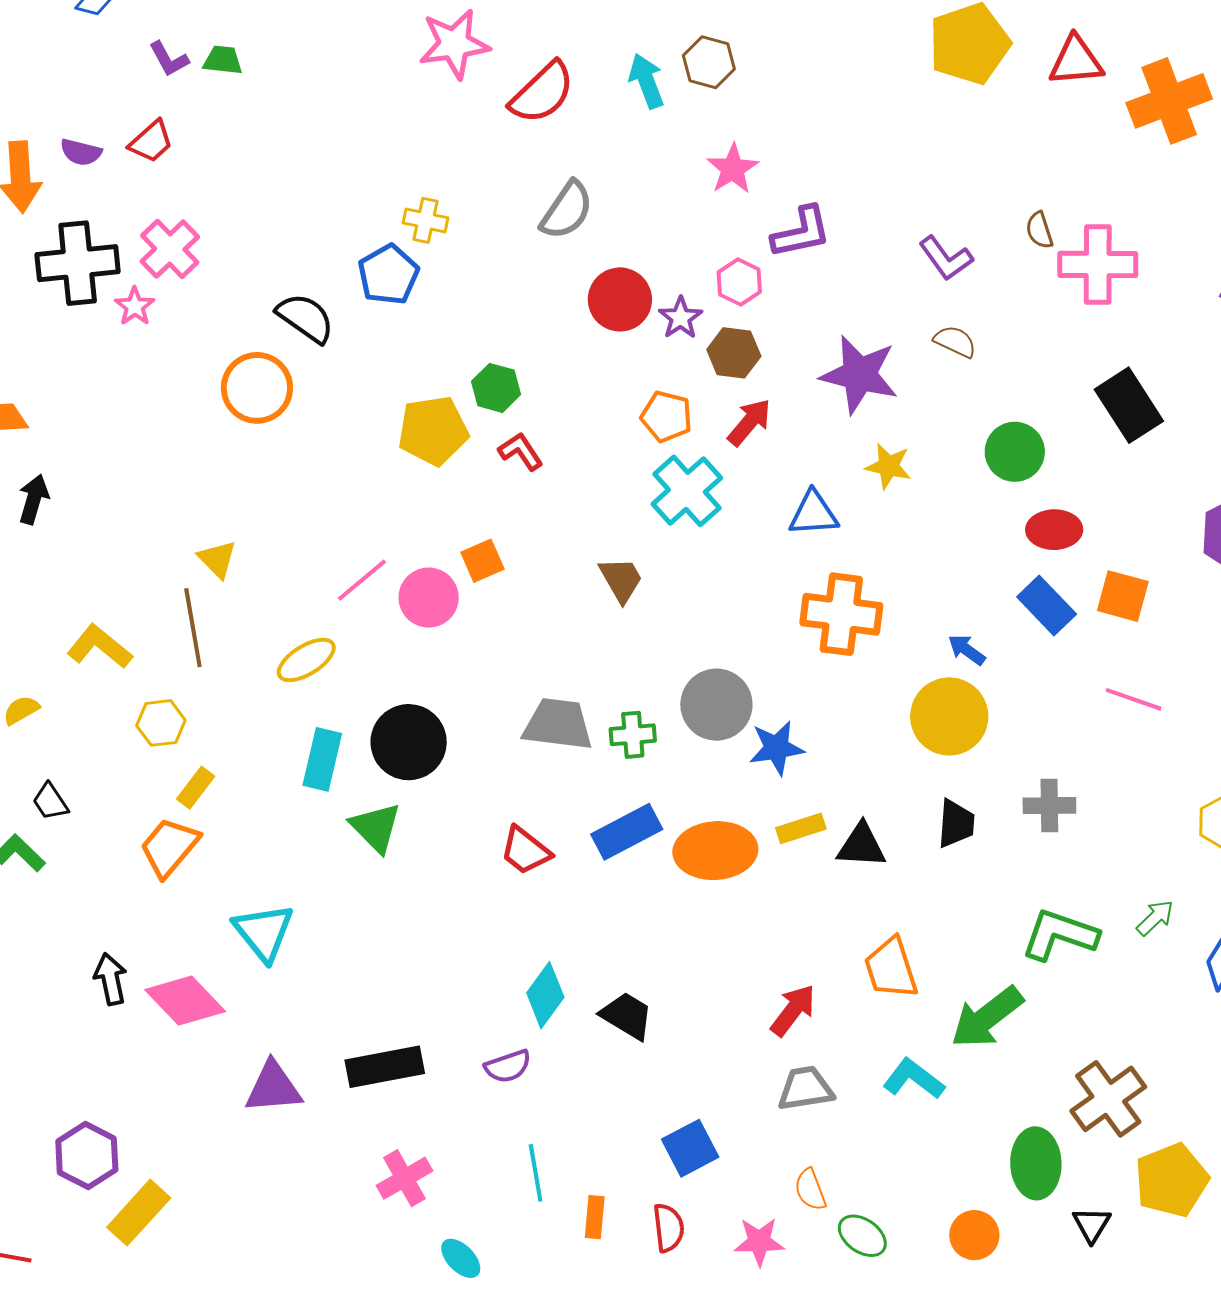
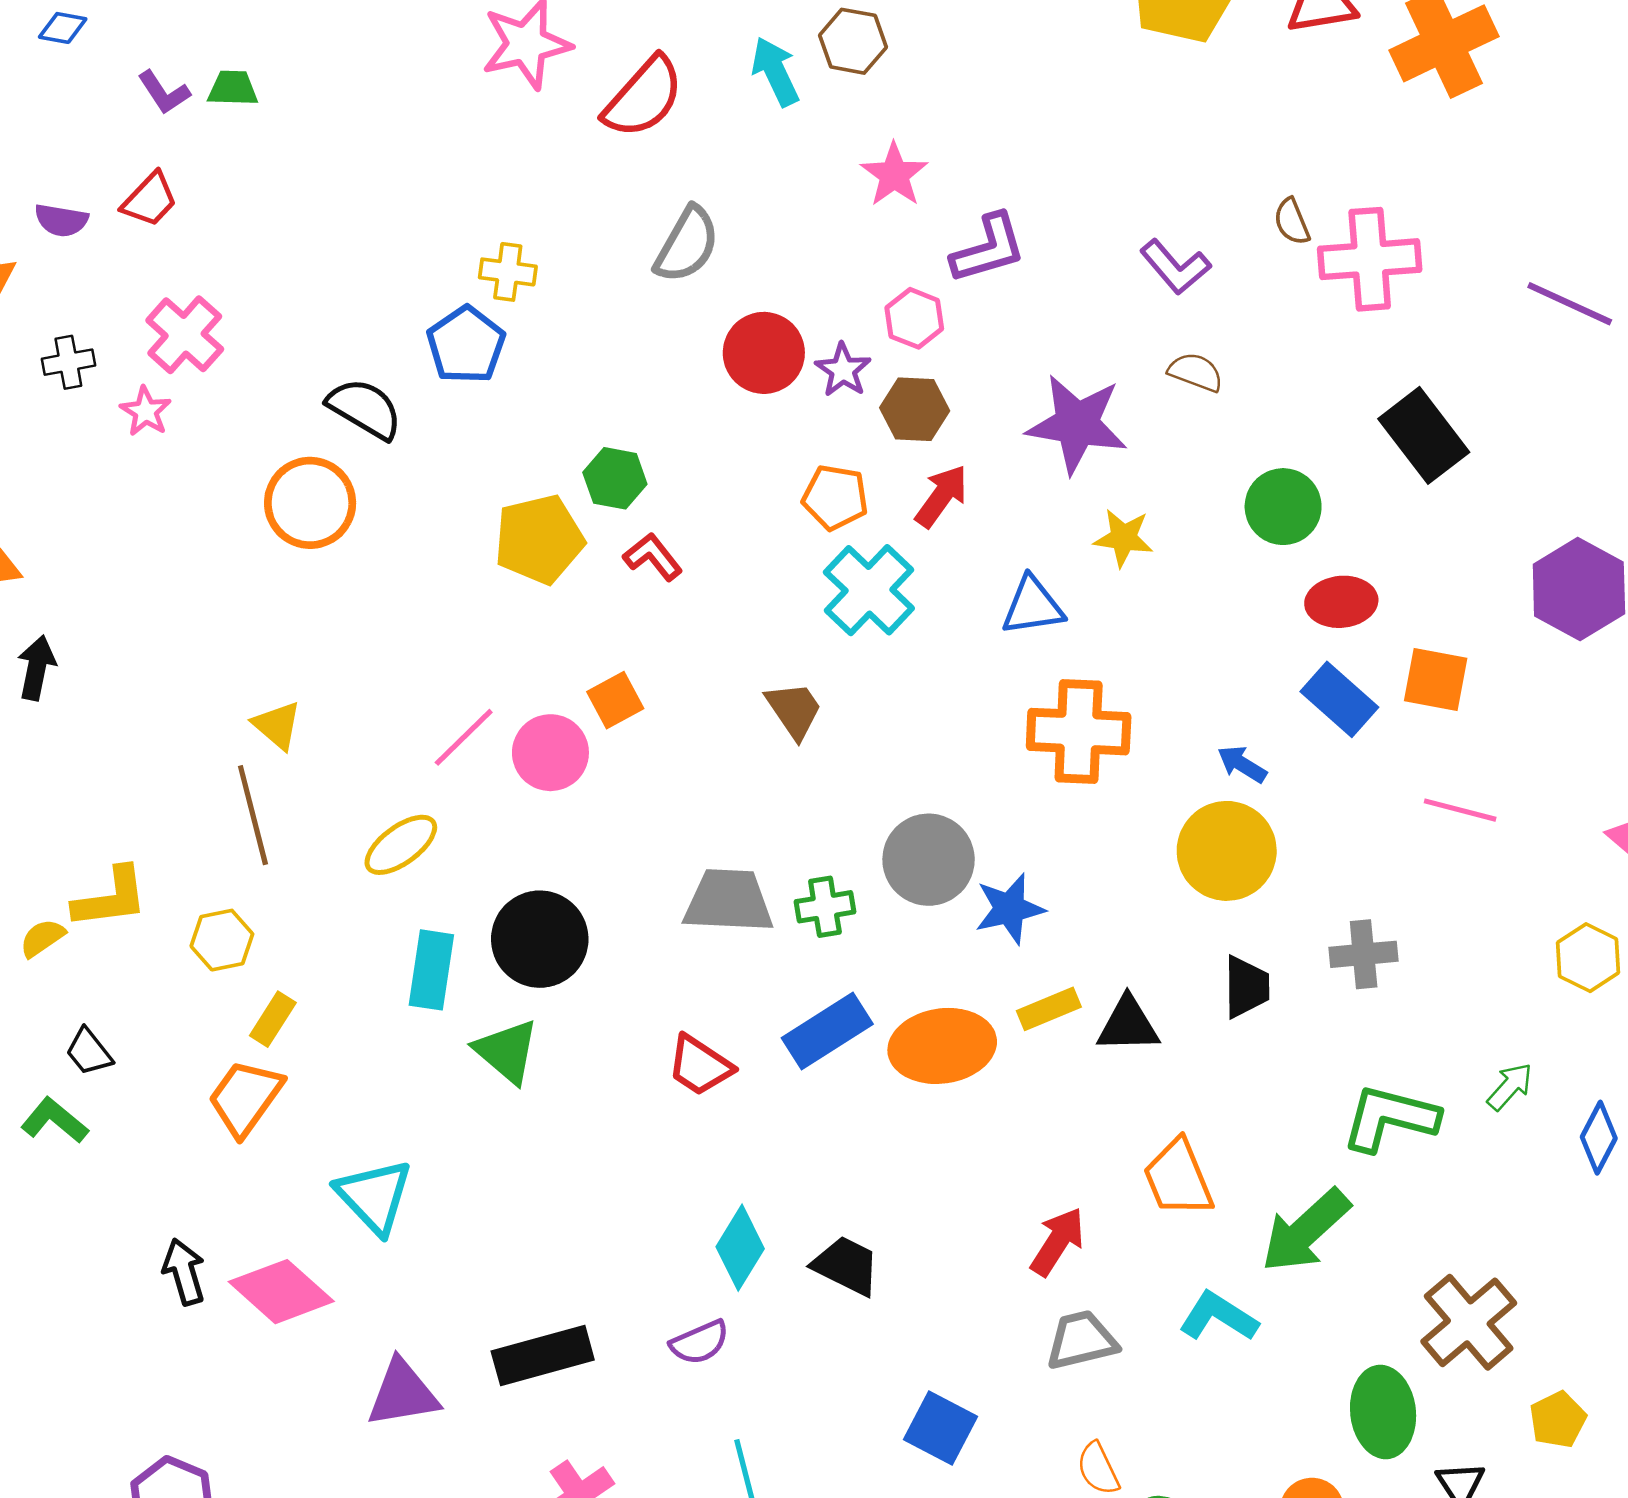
black cross: (78, 263) -> (68, 362), size x0.5
yellow L-shape: (100, 647) -> (110, 898), moved, turned 138
blue square: (690, 1148) -> (941, 1428), turned -30
yellow pentagon: (1172, 1180) -> (1558, 1420), size x0.6

